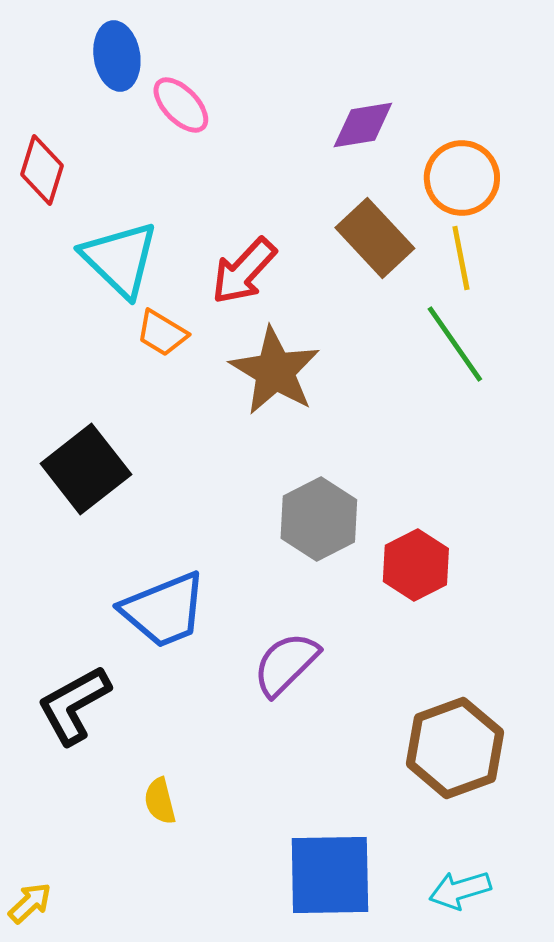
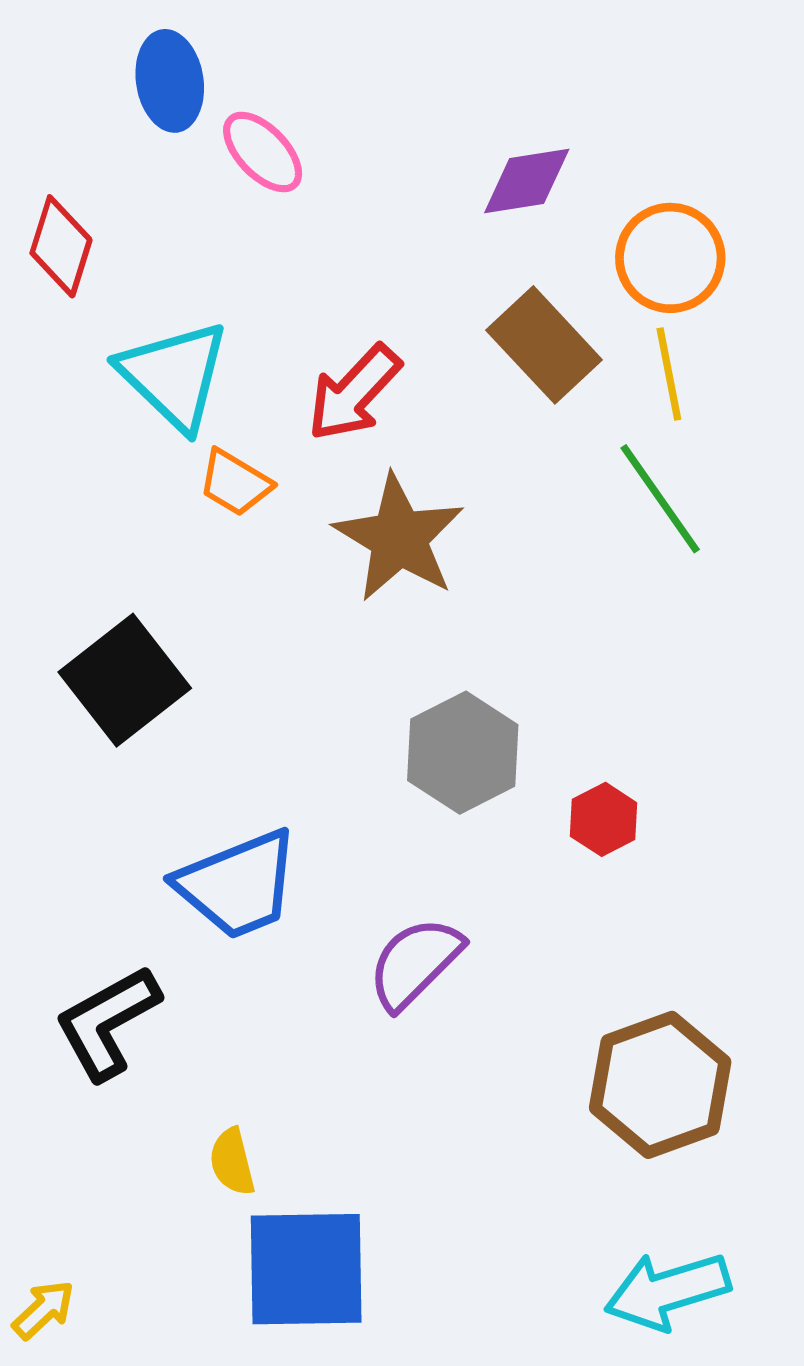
red hexagon: (416, 565) -> (604, 819), size x0.7
blue square: (330, 875) -> (306, 1269), moved
cyan arrow: (460, 890) -> (667, 1291), size x1.4

